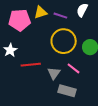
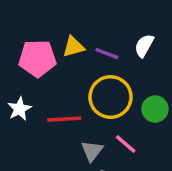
red line: (31, 65) -> (64, 119), moved

